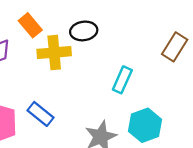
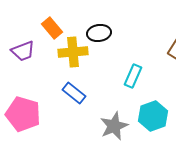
blue rectangle: (41, 114) -> (74, 93), moved

